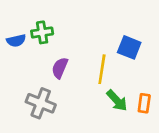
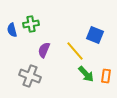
blue semicircle: (16, 41) -> (12, 30), turned 88
yellow line: (102, 69) -> (75, 51), turned -50

